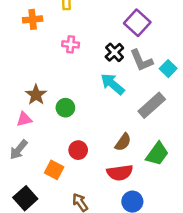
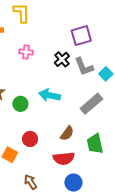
purple square: (137, 23) -> (81, 36), turned 30
cyan arrow: (112, 84) -> (50, 95), moved, turned -30
green trapezoid: (157, 154) -> (95, 144), turned 130

